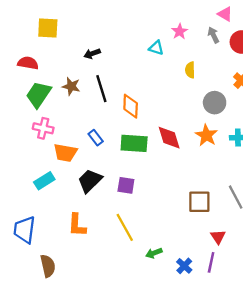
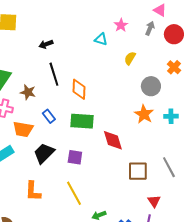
gray arrow: (213, 35) -> (150, 28), turned 48
yellow semicircle: (190, 70) -> (130, 58), turned 32
brown star: (71, 86) -> (28, 92), moved
red diamond: (169, 138) -> (113, 140), moved

